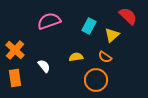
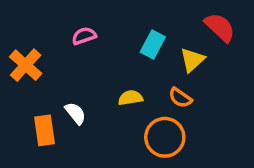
pink semicircle: (49, 21) -> (84, 36), size x0.6
orange cross: (15, 50) -> (26, 65), moved
orange rectangle: (15, 78) -> (44, 130), moved

